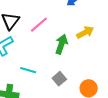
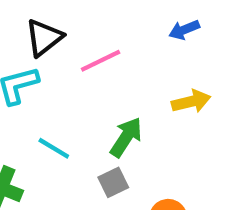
green arrow: (61, 44) -> (126, 137), moved

